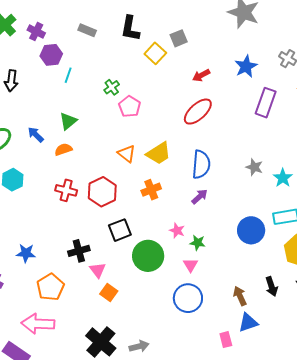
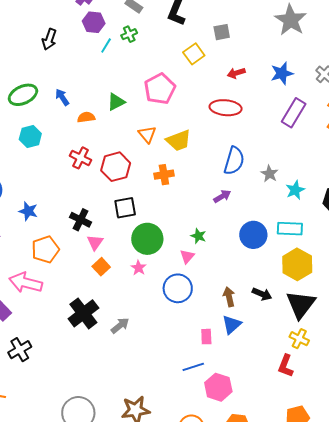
yellow square: (155, 53) -> (194, 54), moved
green cross: (112, 87) -> (129, 34), moved
pink pentagon: (130, 106) -> (160, 89), size x1.4
red ellipse: (198, 112) -> (226, 108), turned 36
green triangle: (68, 121) -> (116, 102), moved
blue semicircle: (201, 164) -> (234, 161), moved
purple arrow: (200, 197) -> (222, 196), moved
pink star: (177, 231) -> (139, 268), moved
black cross: (79, 251) -> (81, 220), turned 30
black arrow: (272, 286) -> (262, 294), turned -60
blue triangle: (248, 323) -> (232, 325), turned -35
gray arrow: (139, 346) -> (120, 325), turned -36

